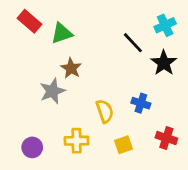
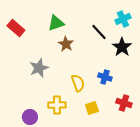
red rectangle: (30, 21) -> (16, 28), moved
green triangle: (62, 33) -> (56, 23), moved
brown star: (71, 68) -> (66, 44), moved
purple circle: (32, 147) -> (30, 117), moved

